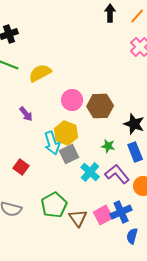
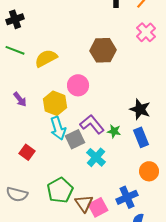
brown hexagon: (100, 106) -> (103, 50), moved
purple arrow: (26, 114) -> (20, 99), moved
yellow hexagon: (66, 133) -> (55, 103), moved
purple L-shape: (117, 174) -> (92, 124), moved
pink square: (103, 215) -> (98, 207), moved

